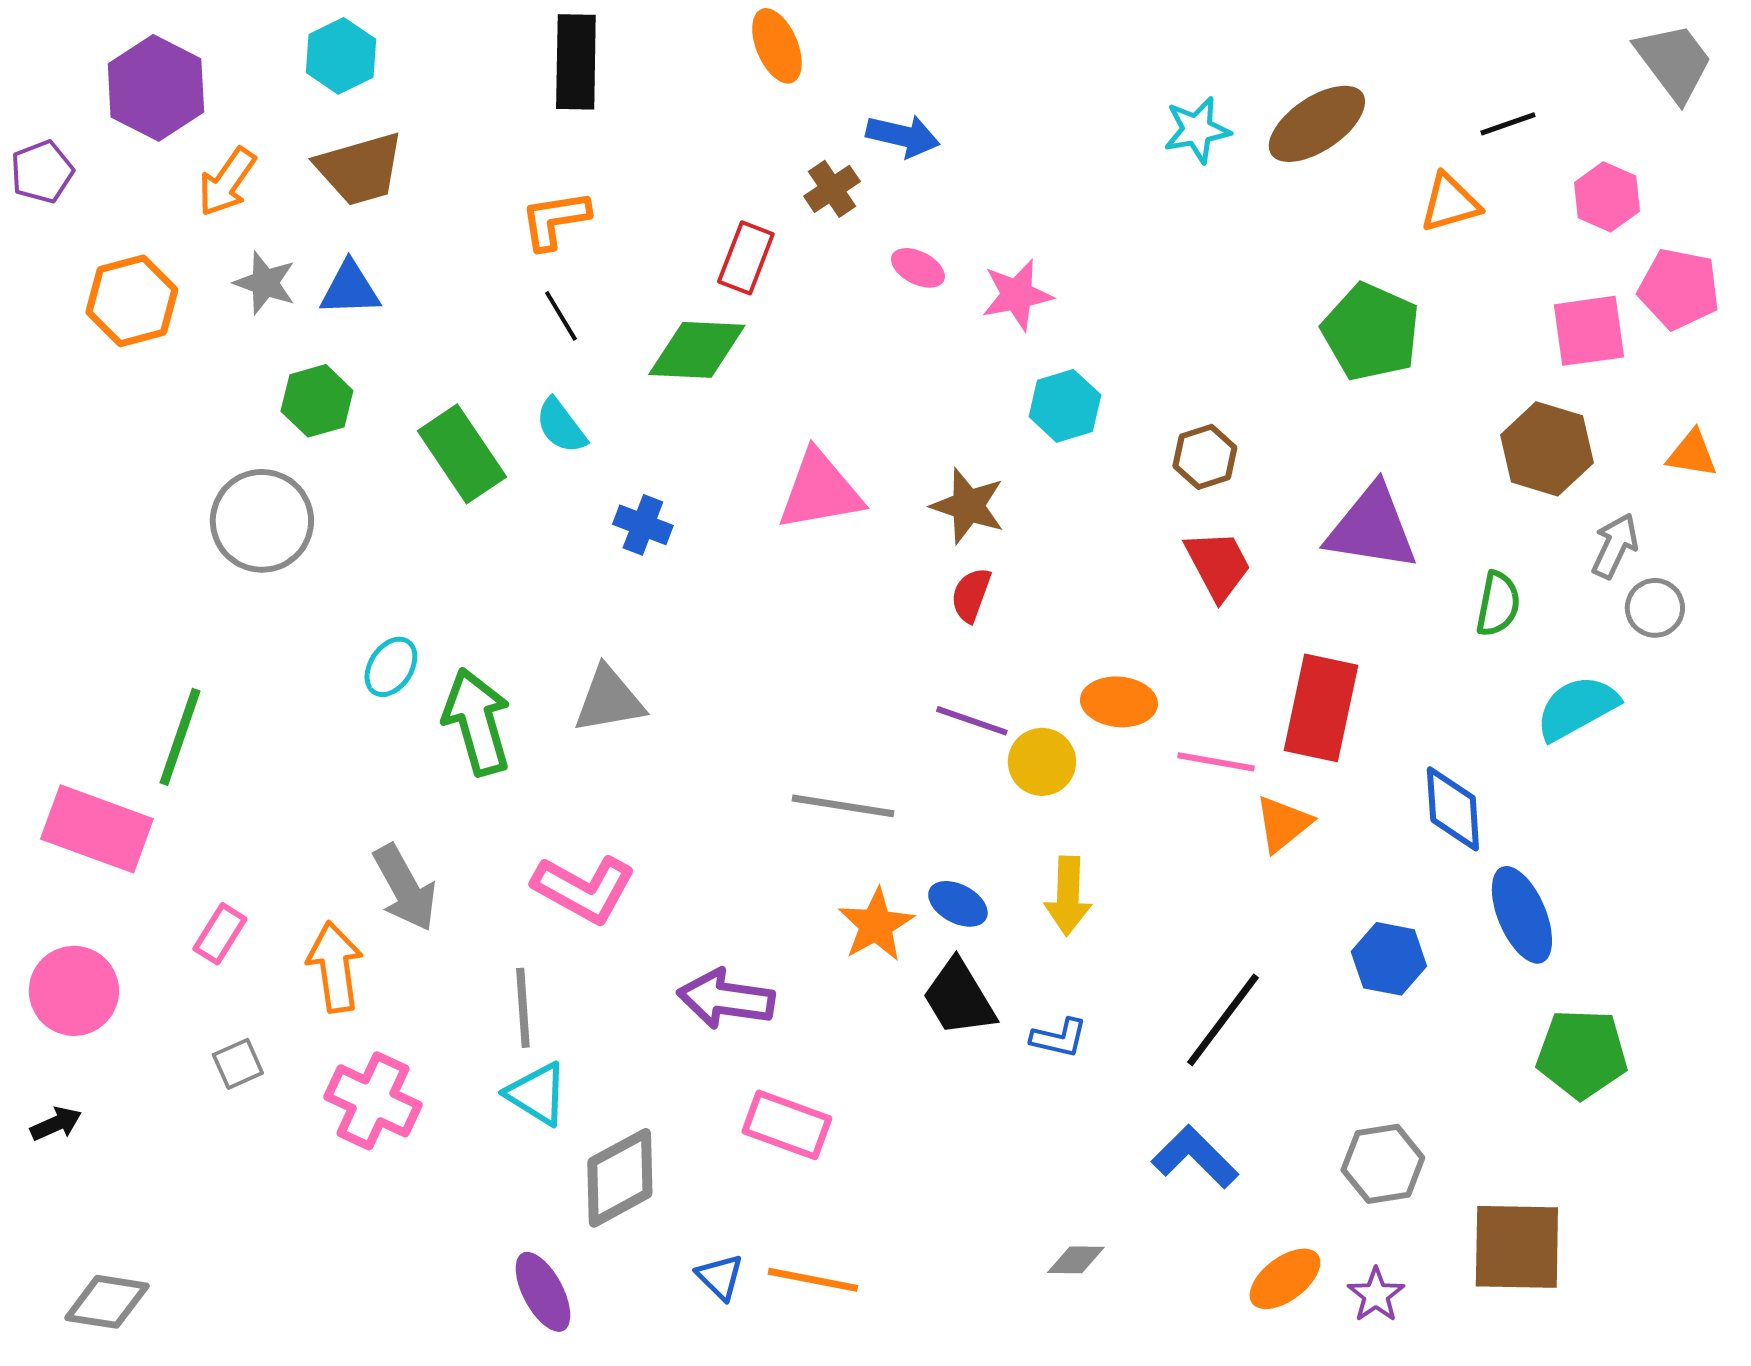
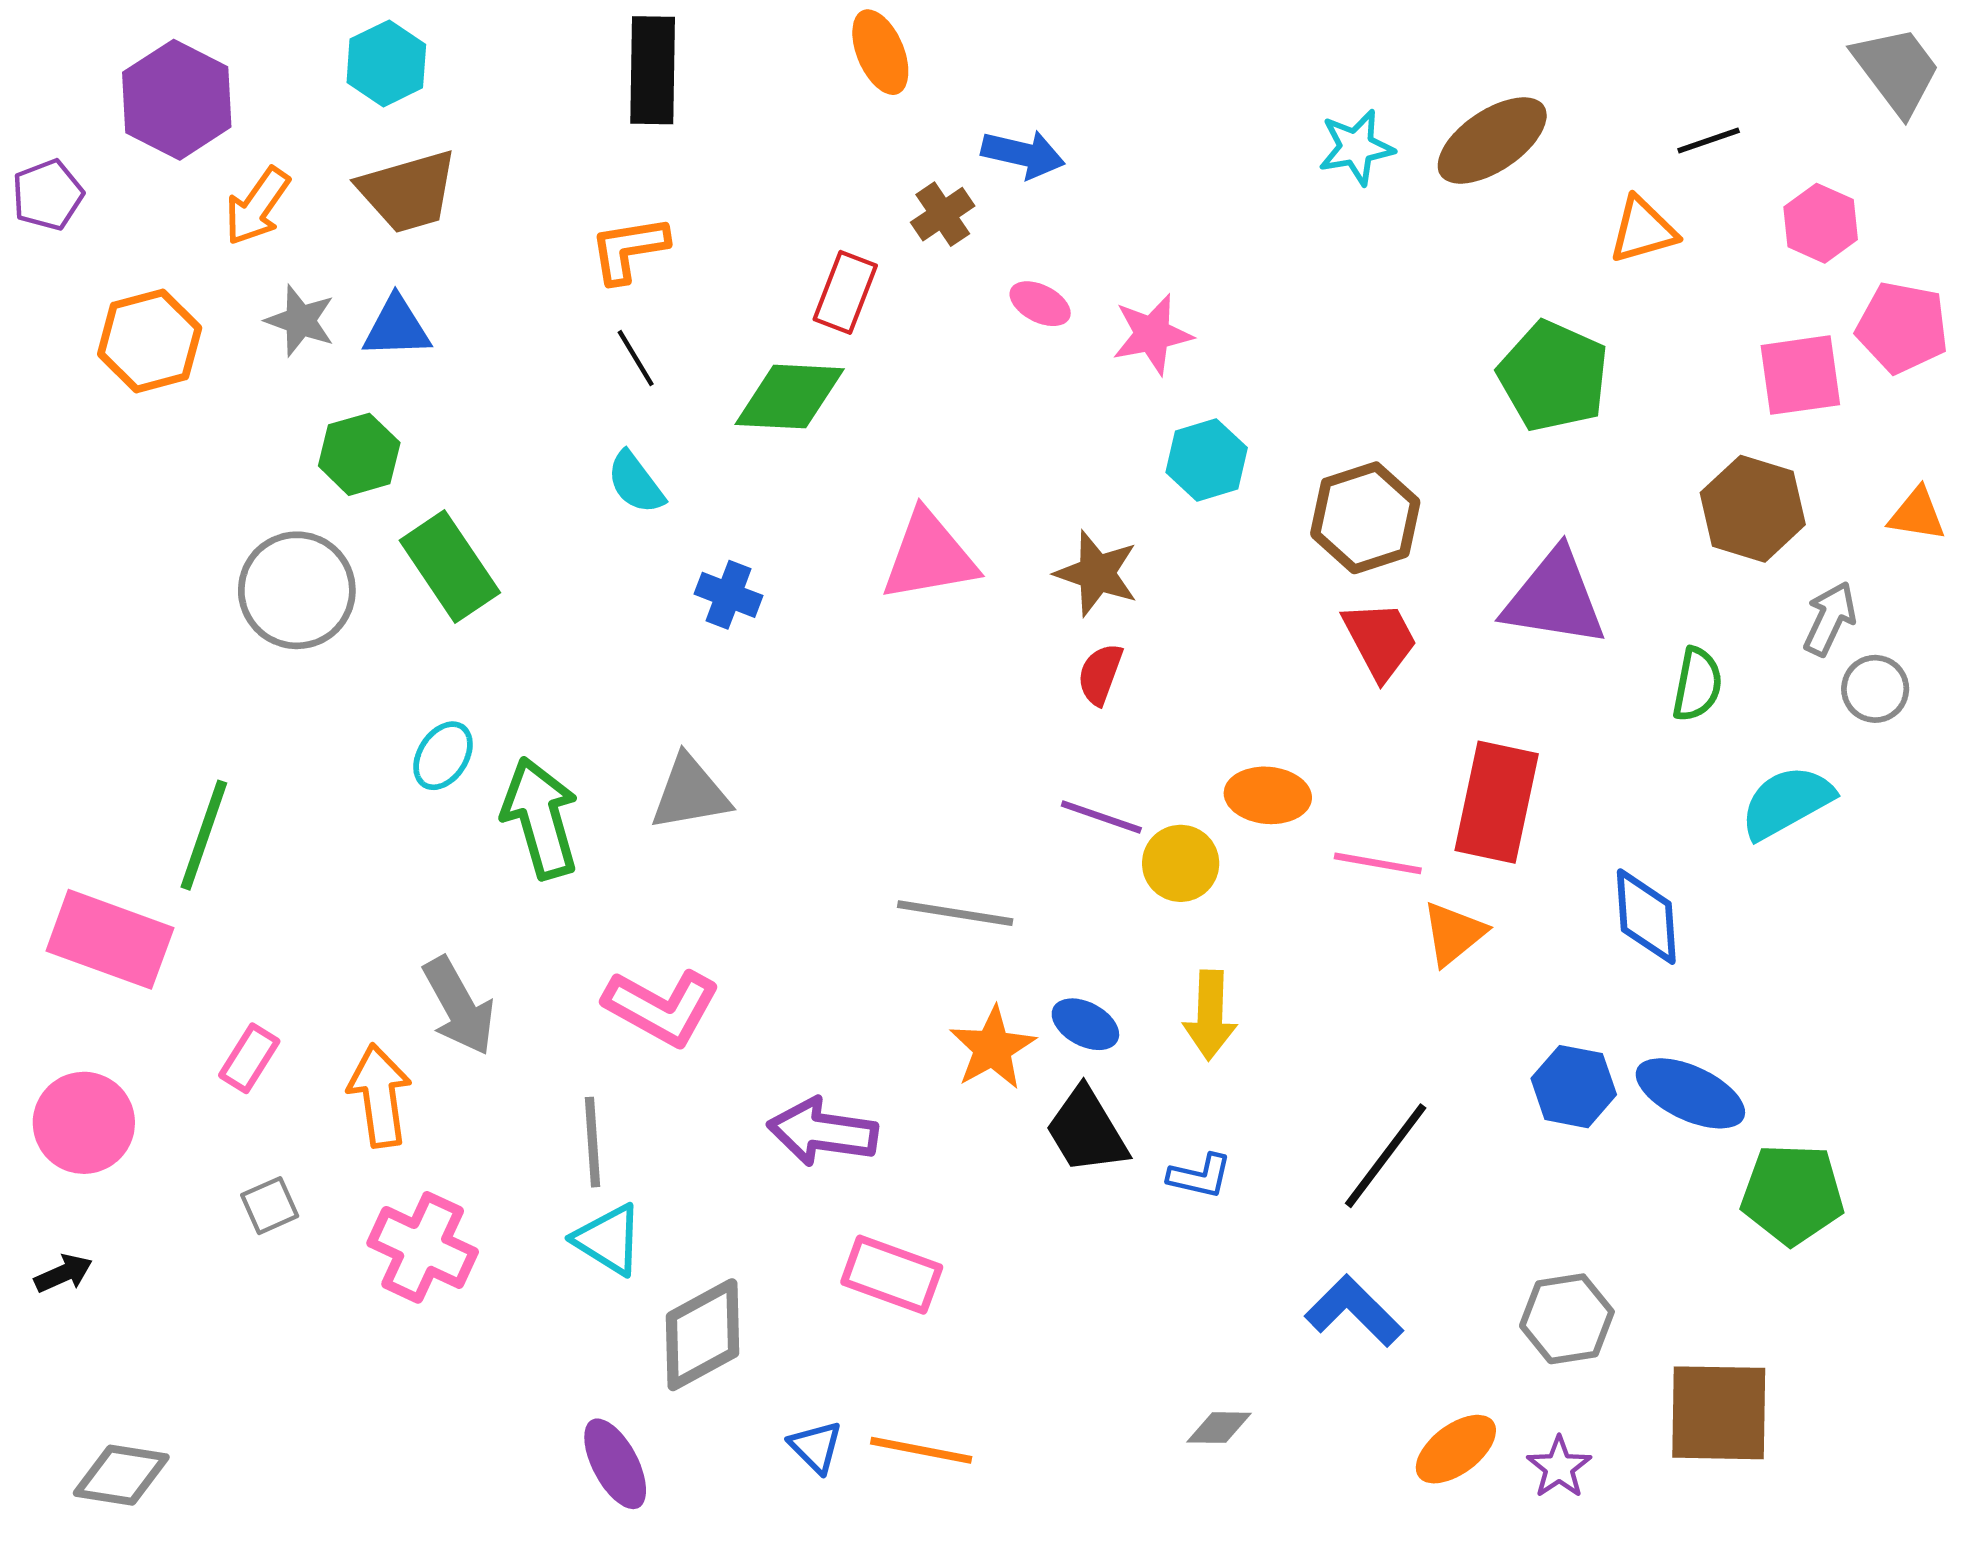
green rectangle: (462, 454) -> (450, 567), moved
brown hexagon: (1205, 457) -> (1365, 518), size x1.5
blue ellipse: (1522, 915) -> (1690, 1093), moved, turned -42

